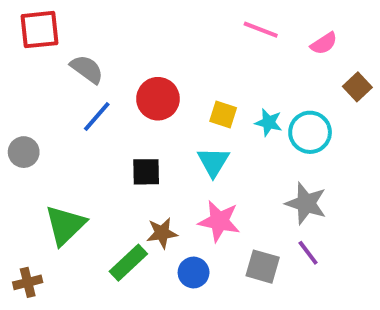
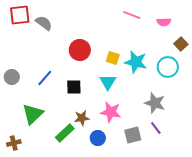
pink semicircle: (324, 43) -> (164, 22), turned 32
gray semicircle: (87, 69) -> (44, 23), moved
blue line: (97, 116) -> (45, 78), moved
cyan star: (269, 122) -> (136, 62), size x1.6
cyan circle: (310, 132) -> (168, 67), moved
gray square: (263, 267) -> (133, 135), turned -30

